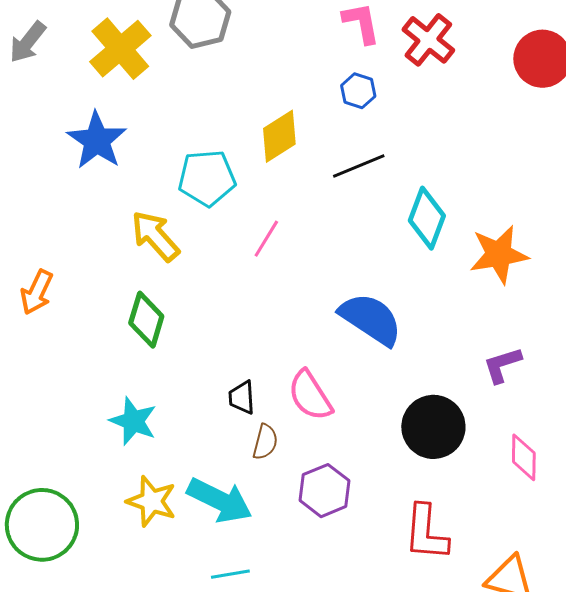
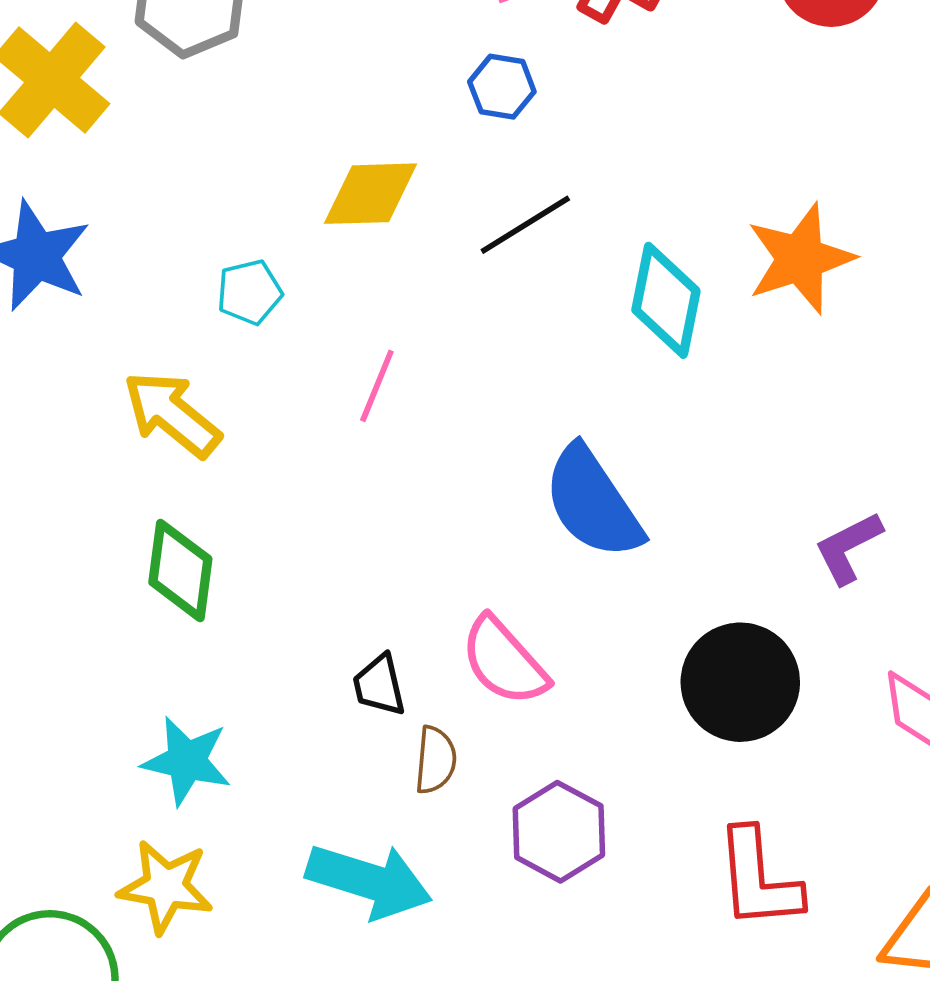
yellow diamond: (279, 136) -> (371, 194), turned 40
cyan pentagon: (207, 178) -> (249, 292), size x0.6
orange star: (499, 254) -> (800, 259), moved
blue semicircle: (371, 319) -> (593, 502), turned -148
yellow star: (152, 501) -> (166, 887), moved

